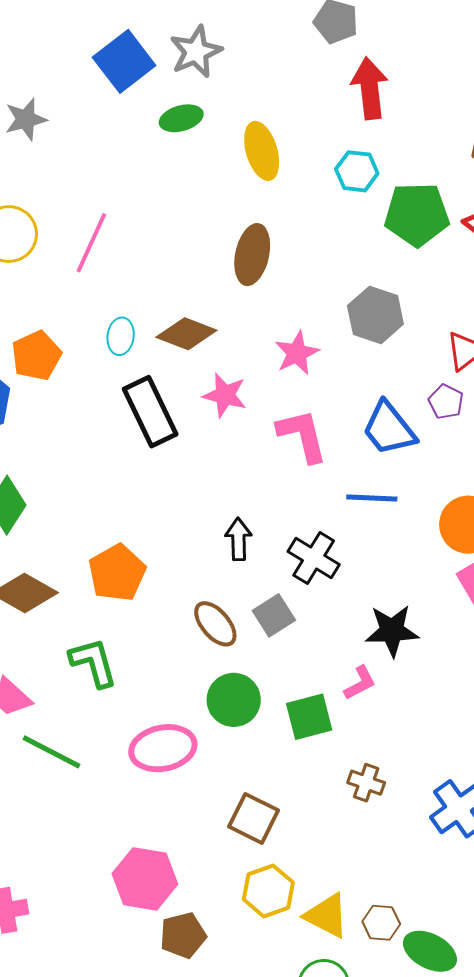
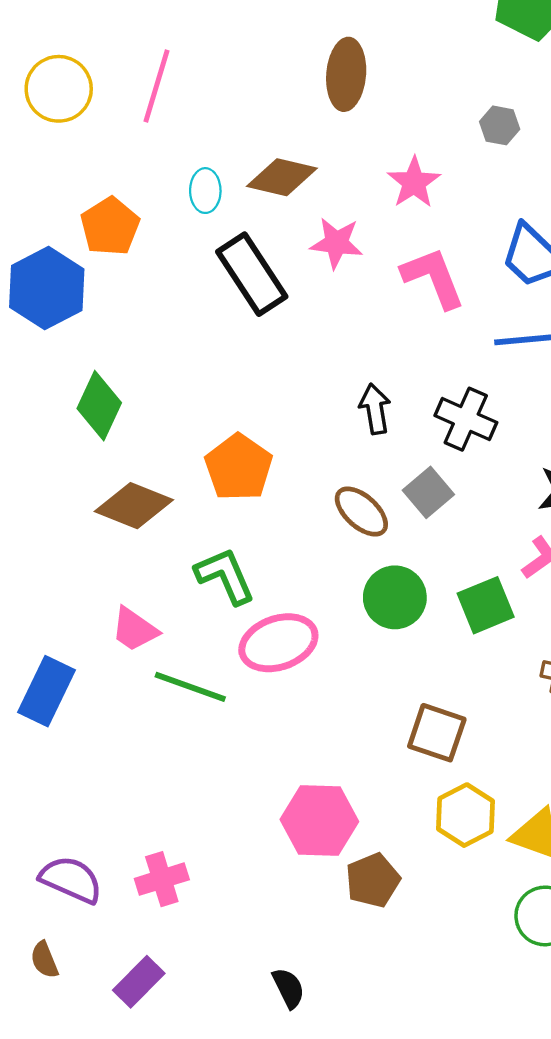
gray hexagon: (375, 315) -> (500, 125), size x0.6
pink ellipse: (163, 748) -> (278, 643), moved

